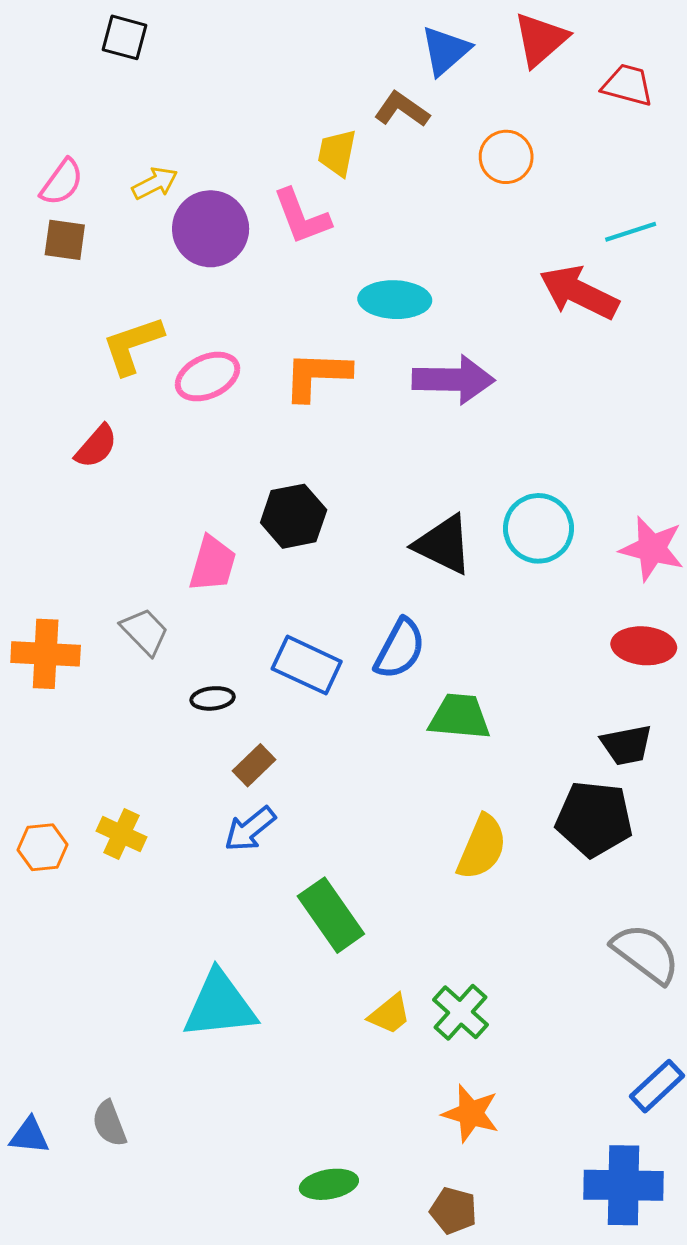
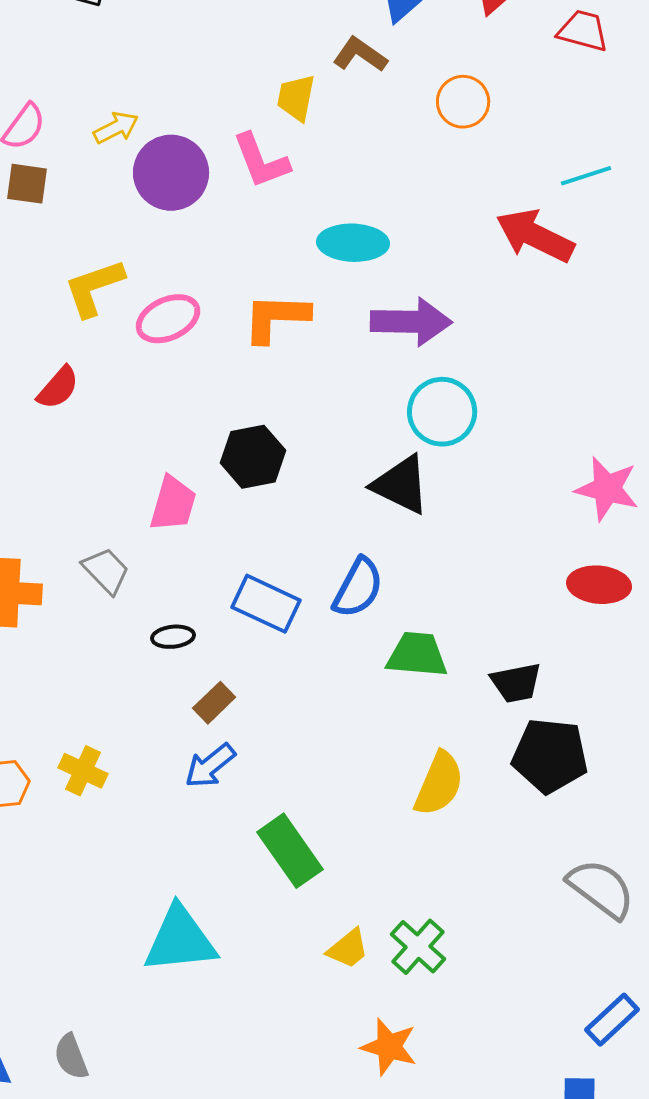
cyan circle: (538, 528) -> (442, 412), moved
black trapezoid: (627, 745) -> (516, 683), moved
orange star: (471, 1113) -> (389, 1047), moved

